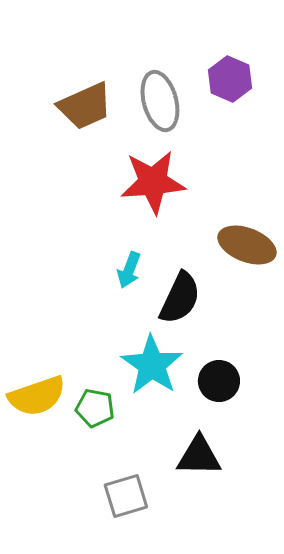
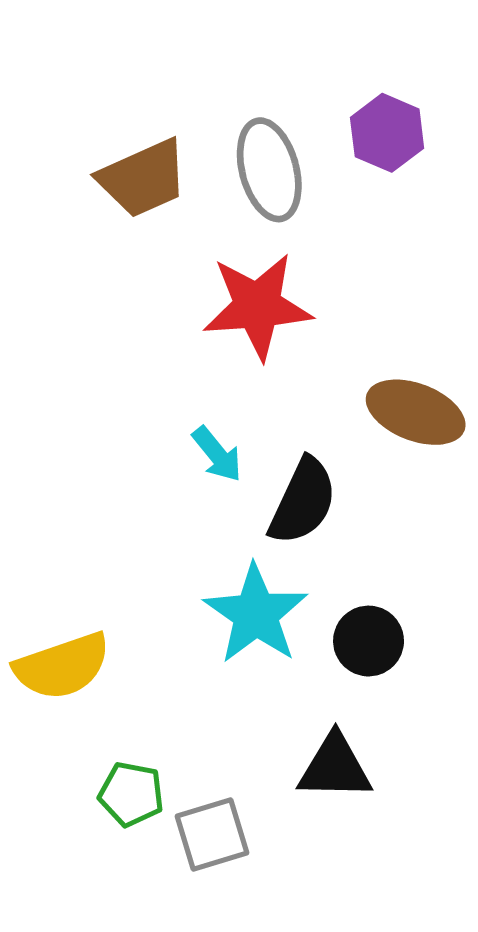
cyan arrow: (129, 270) -> (217, 454), turned -60
green pentagon: (95, 408) -> (131, 794), moved

